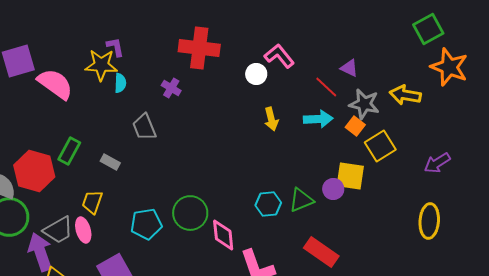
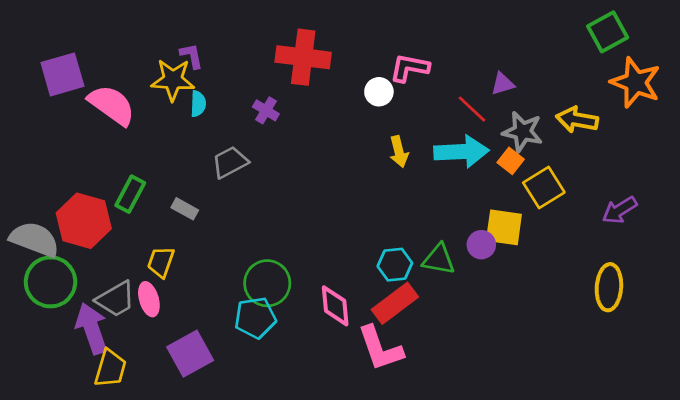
pink L-shape: (279, 56) -> (410, 68), turned -40
purple triangle: (349, 68) -> (503, 84), turned -42
cyan arrow: (318, 119) -> (461, 152), size x1.4
gray trapezoid: (144, 127) -> (230, 162), turned 84
green triangle: (301, 200) -> (439, 259), turned 32
green circle: (190, 213) -> (267, 283), moved
cyan pentagon: (146, 224) -> (255, 318), moved
red rectangle: (321, 252) -> (395, 303), moved, turned -72

